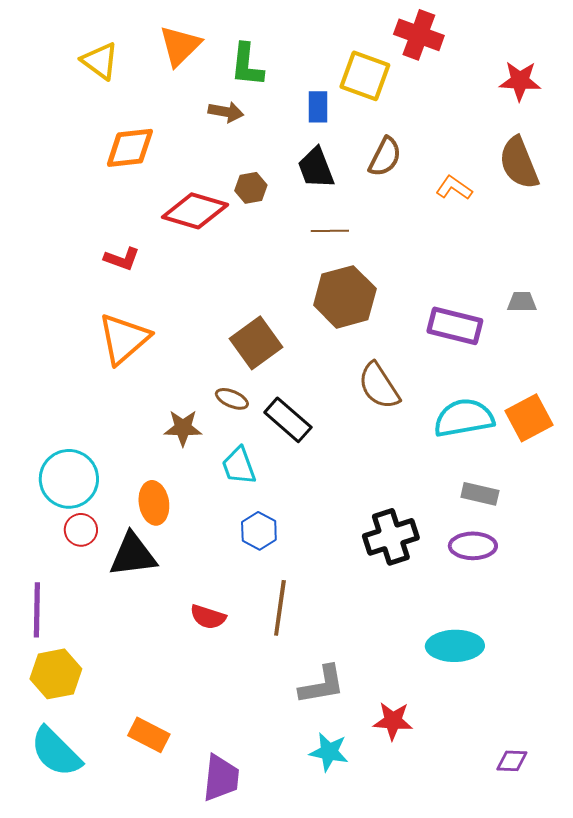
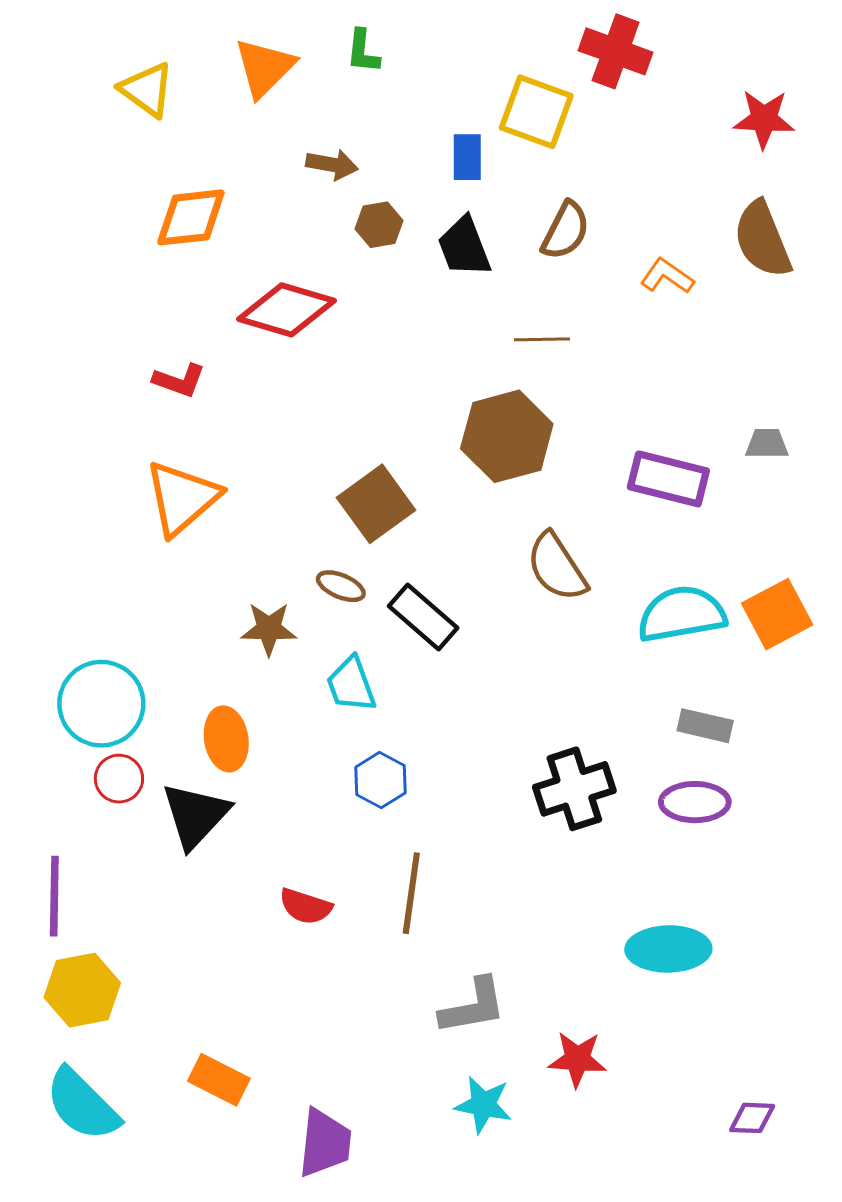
green L-shape: (247, 65) -> (363, 51), moved, size x0.7
brown hexagon: (251, 188) -> (379, 225), moved
brown line: (330, 231) -> (542, 339), moved
black triangle: (133, 555) -> (195, 815), turned -40

